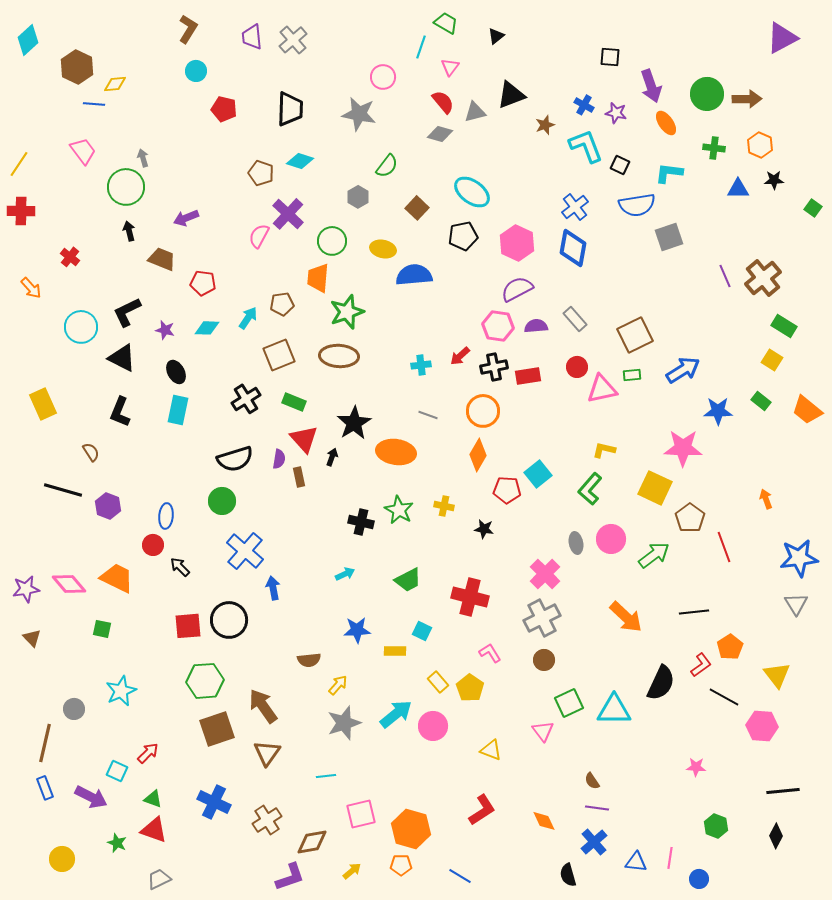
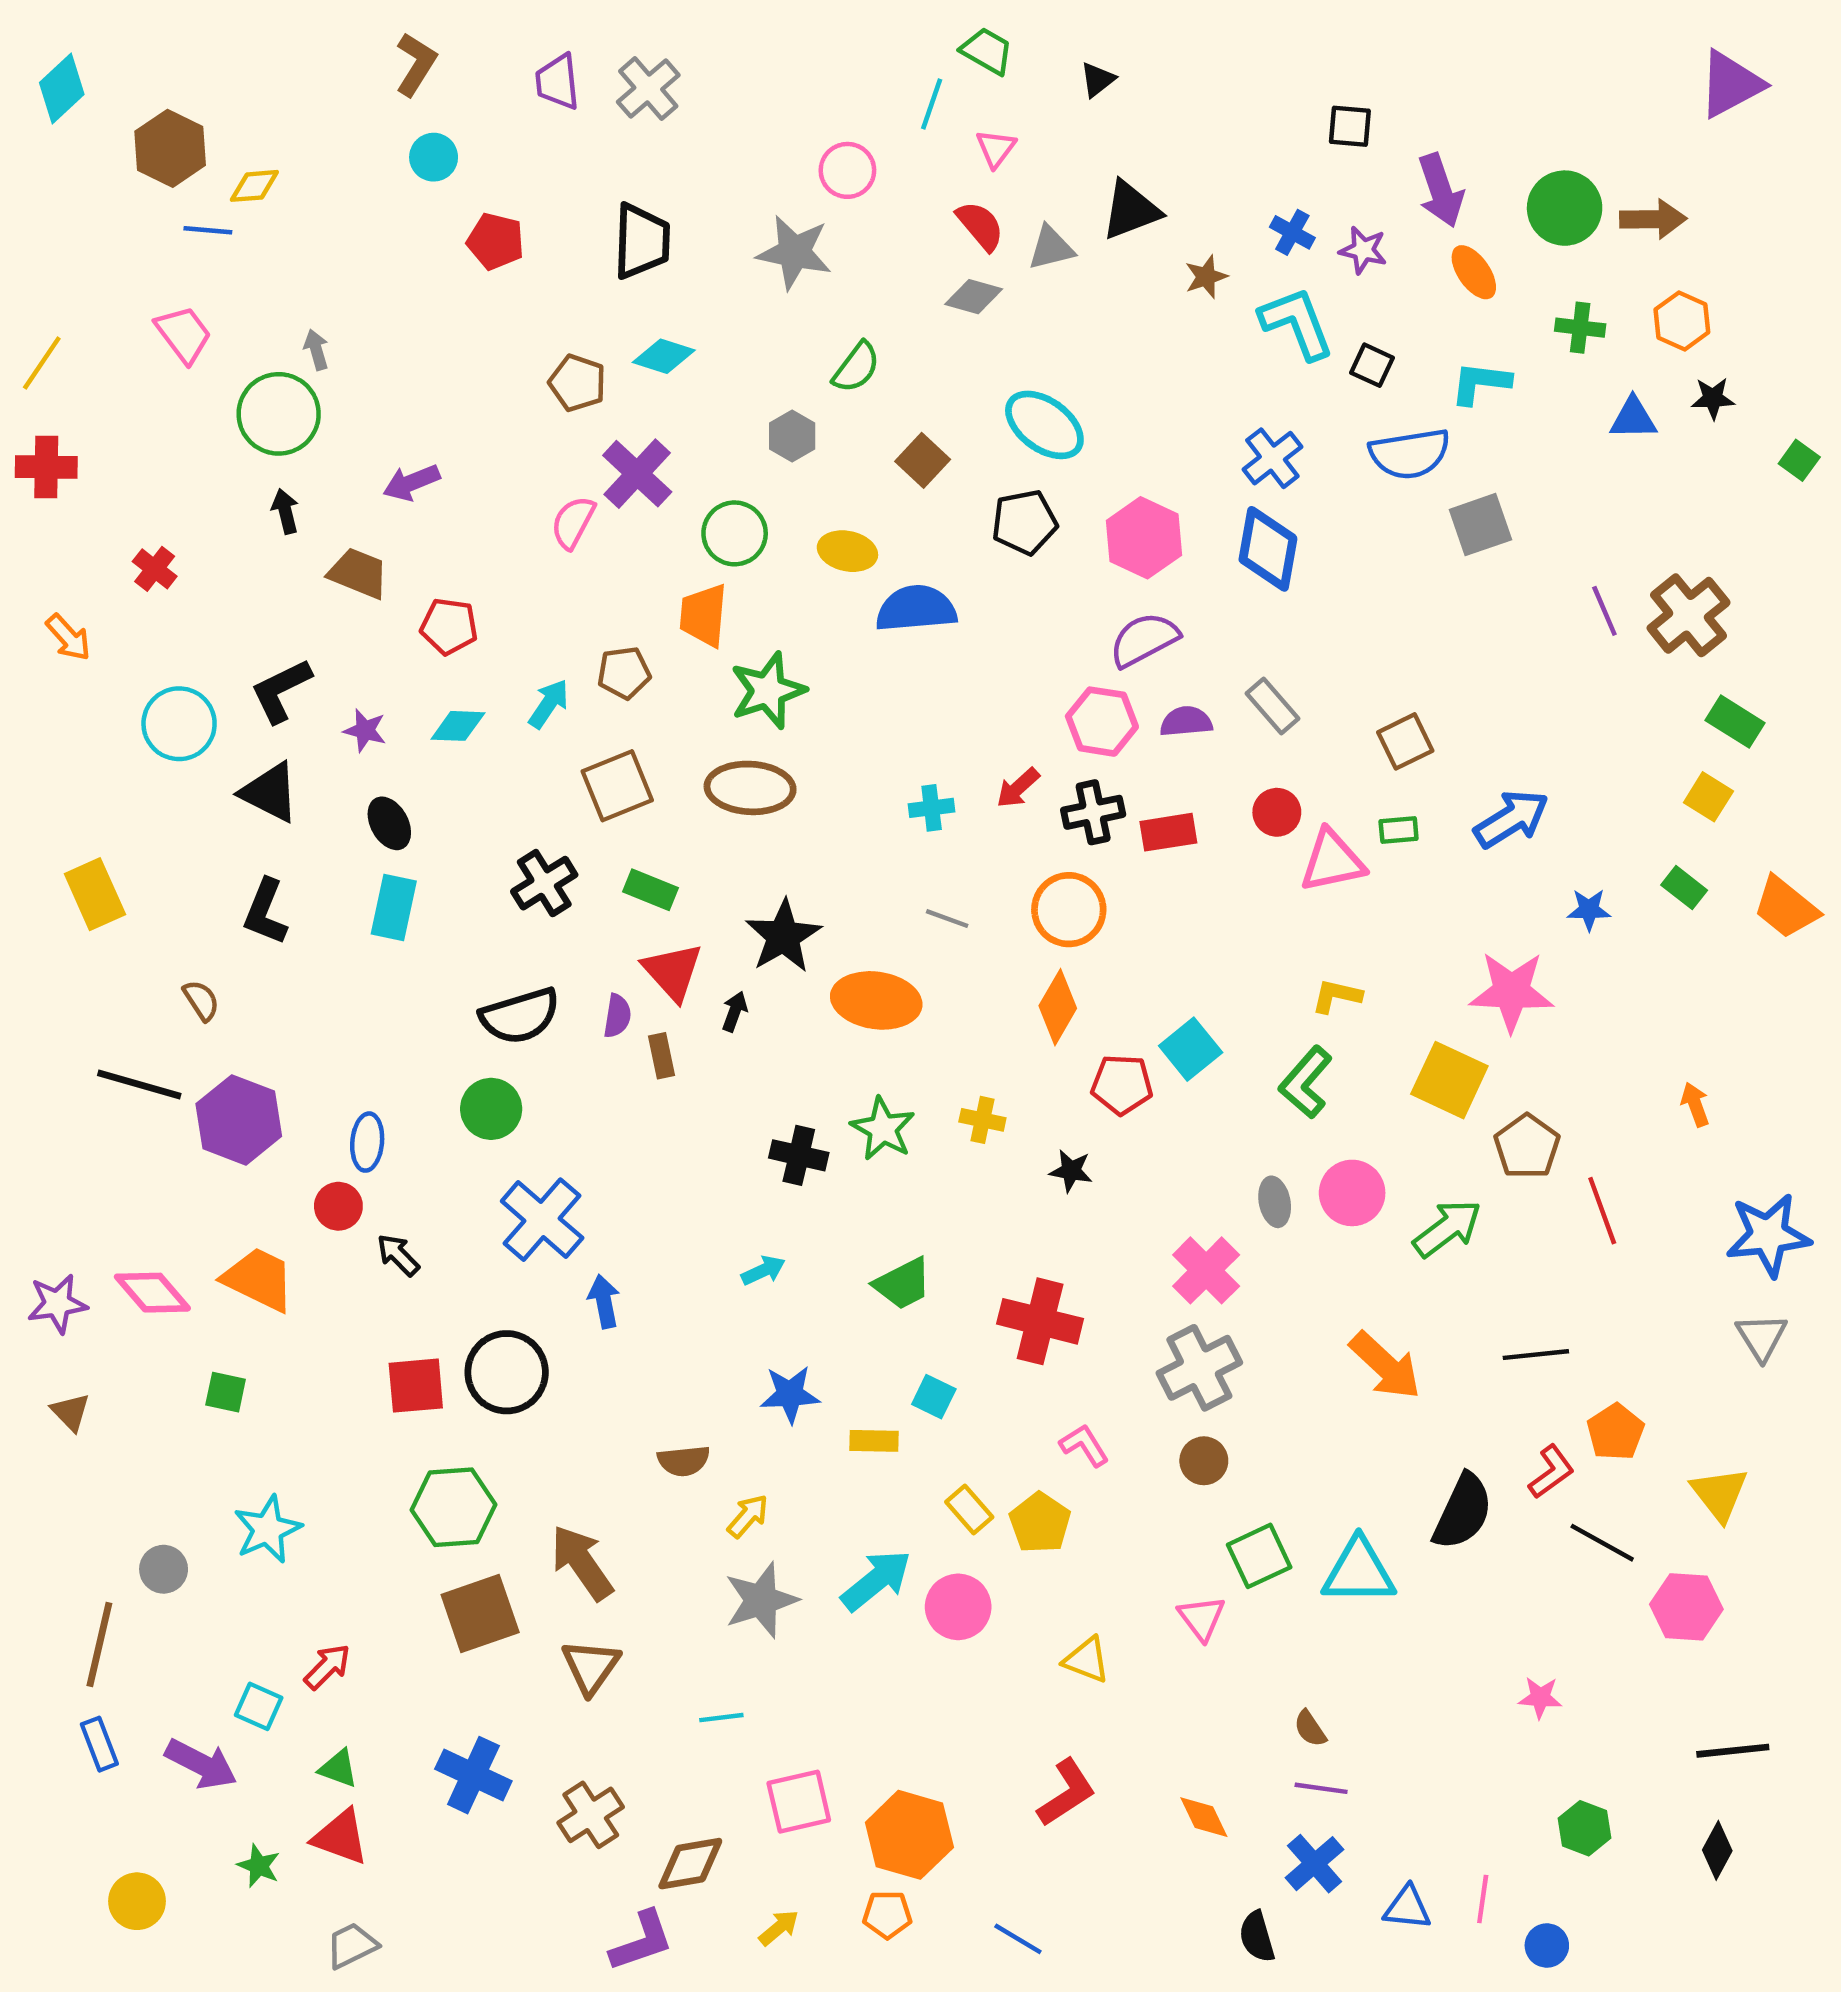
brown square: (635, 335) -> (1405, 741), size x0.7
blue star: (718, 411) -> (1589, 910), size x0.7
purple hexagon: (108, 506) -> (239, 1120), size x1.5

